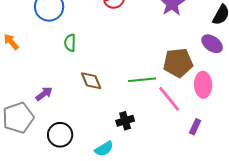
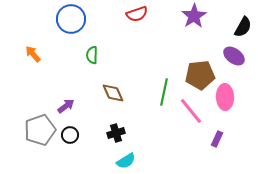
green line: (142, 80) -> (164, 92), turned -72
black cross: (125, 121) -> (116, 133), moved
black circle: (60, 135) -> (70, 135), moved, size x0.7

